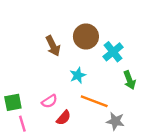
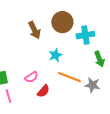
cyan cross: (113, 52) -> (85, 35), turned 30
gray star: (115, 121) -> (92, 85), moved

